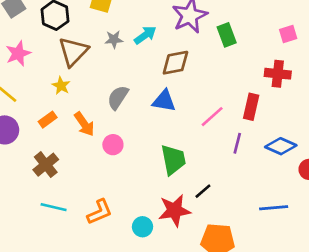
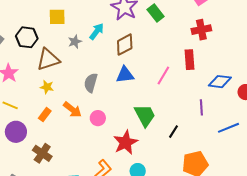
brown triangle: (73, 52) -> (48, 60), turned 45
purple line: (237, 143) -> (201, 107), moved
brown cross: (46, 165) -> (42, 153), moved
red star: (174, 211) -> (126, 142), moved

